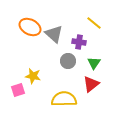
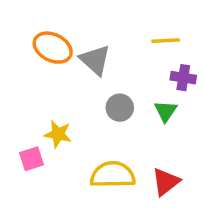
yellow line: (94, 23) -> (166, 41), turned -42
purple cross: (79, 42) -> (183, 78), moved
red triangle: (91, 84) -> (166, 182), moved

